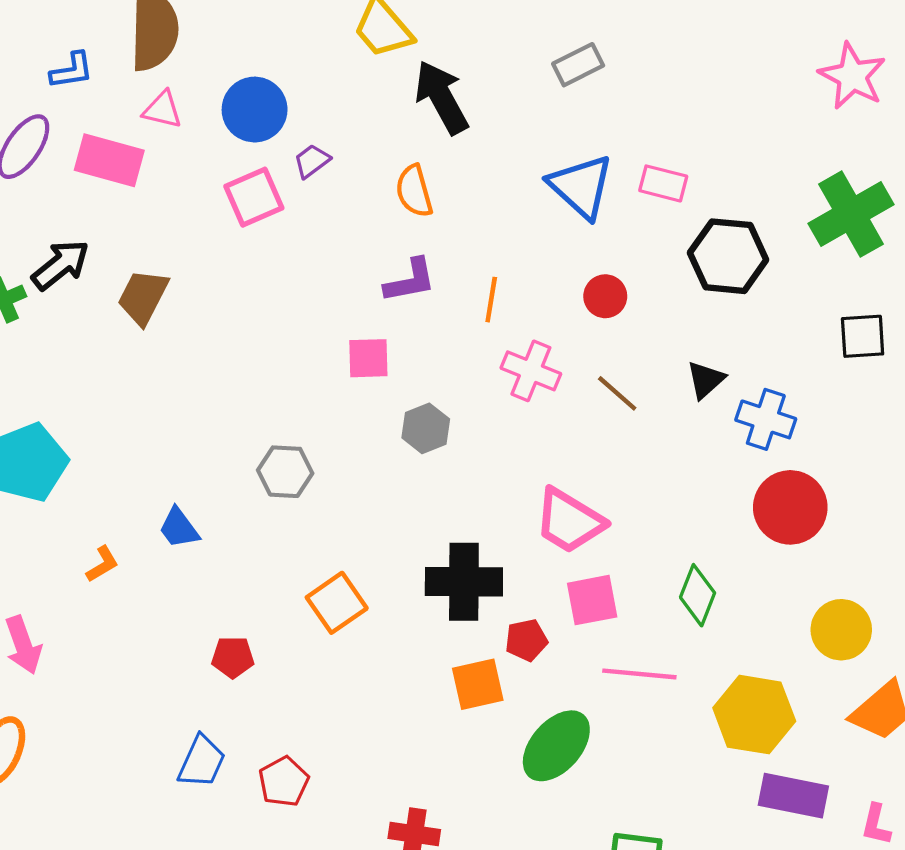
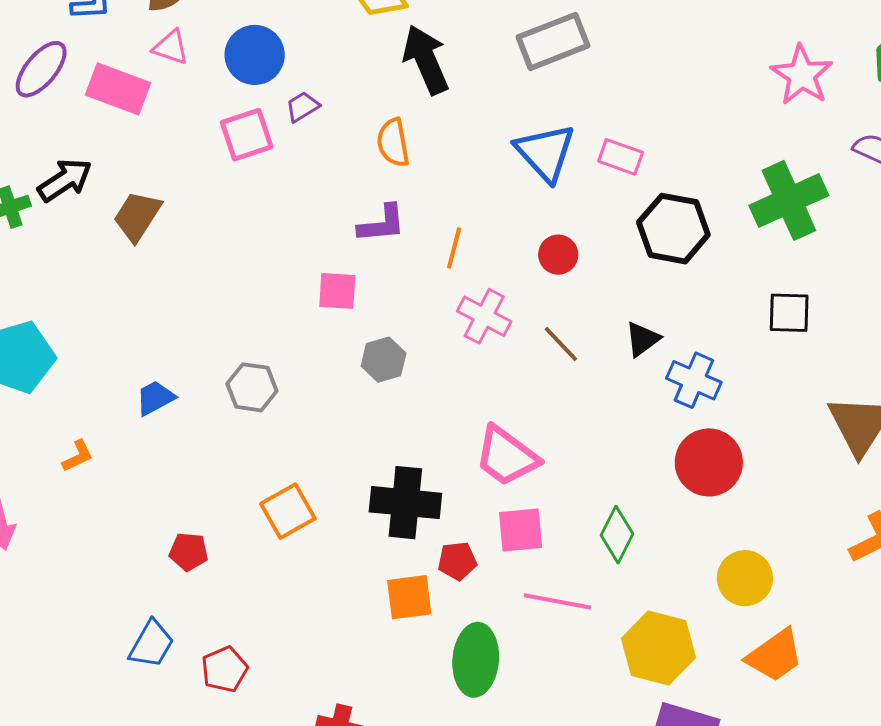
gray rectangle: (578, 65) -> (553, 41), size x1.5
blue trapezoid: (179, 528) -> (155, 398), moved, turned 93
green ellipse: (556, 746) -> (476, 660), turned -42

